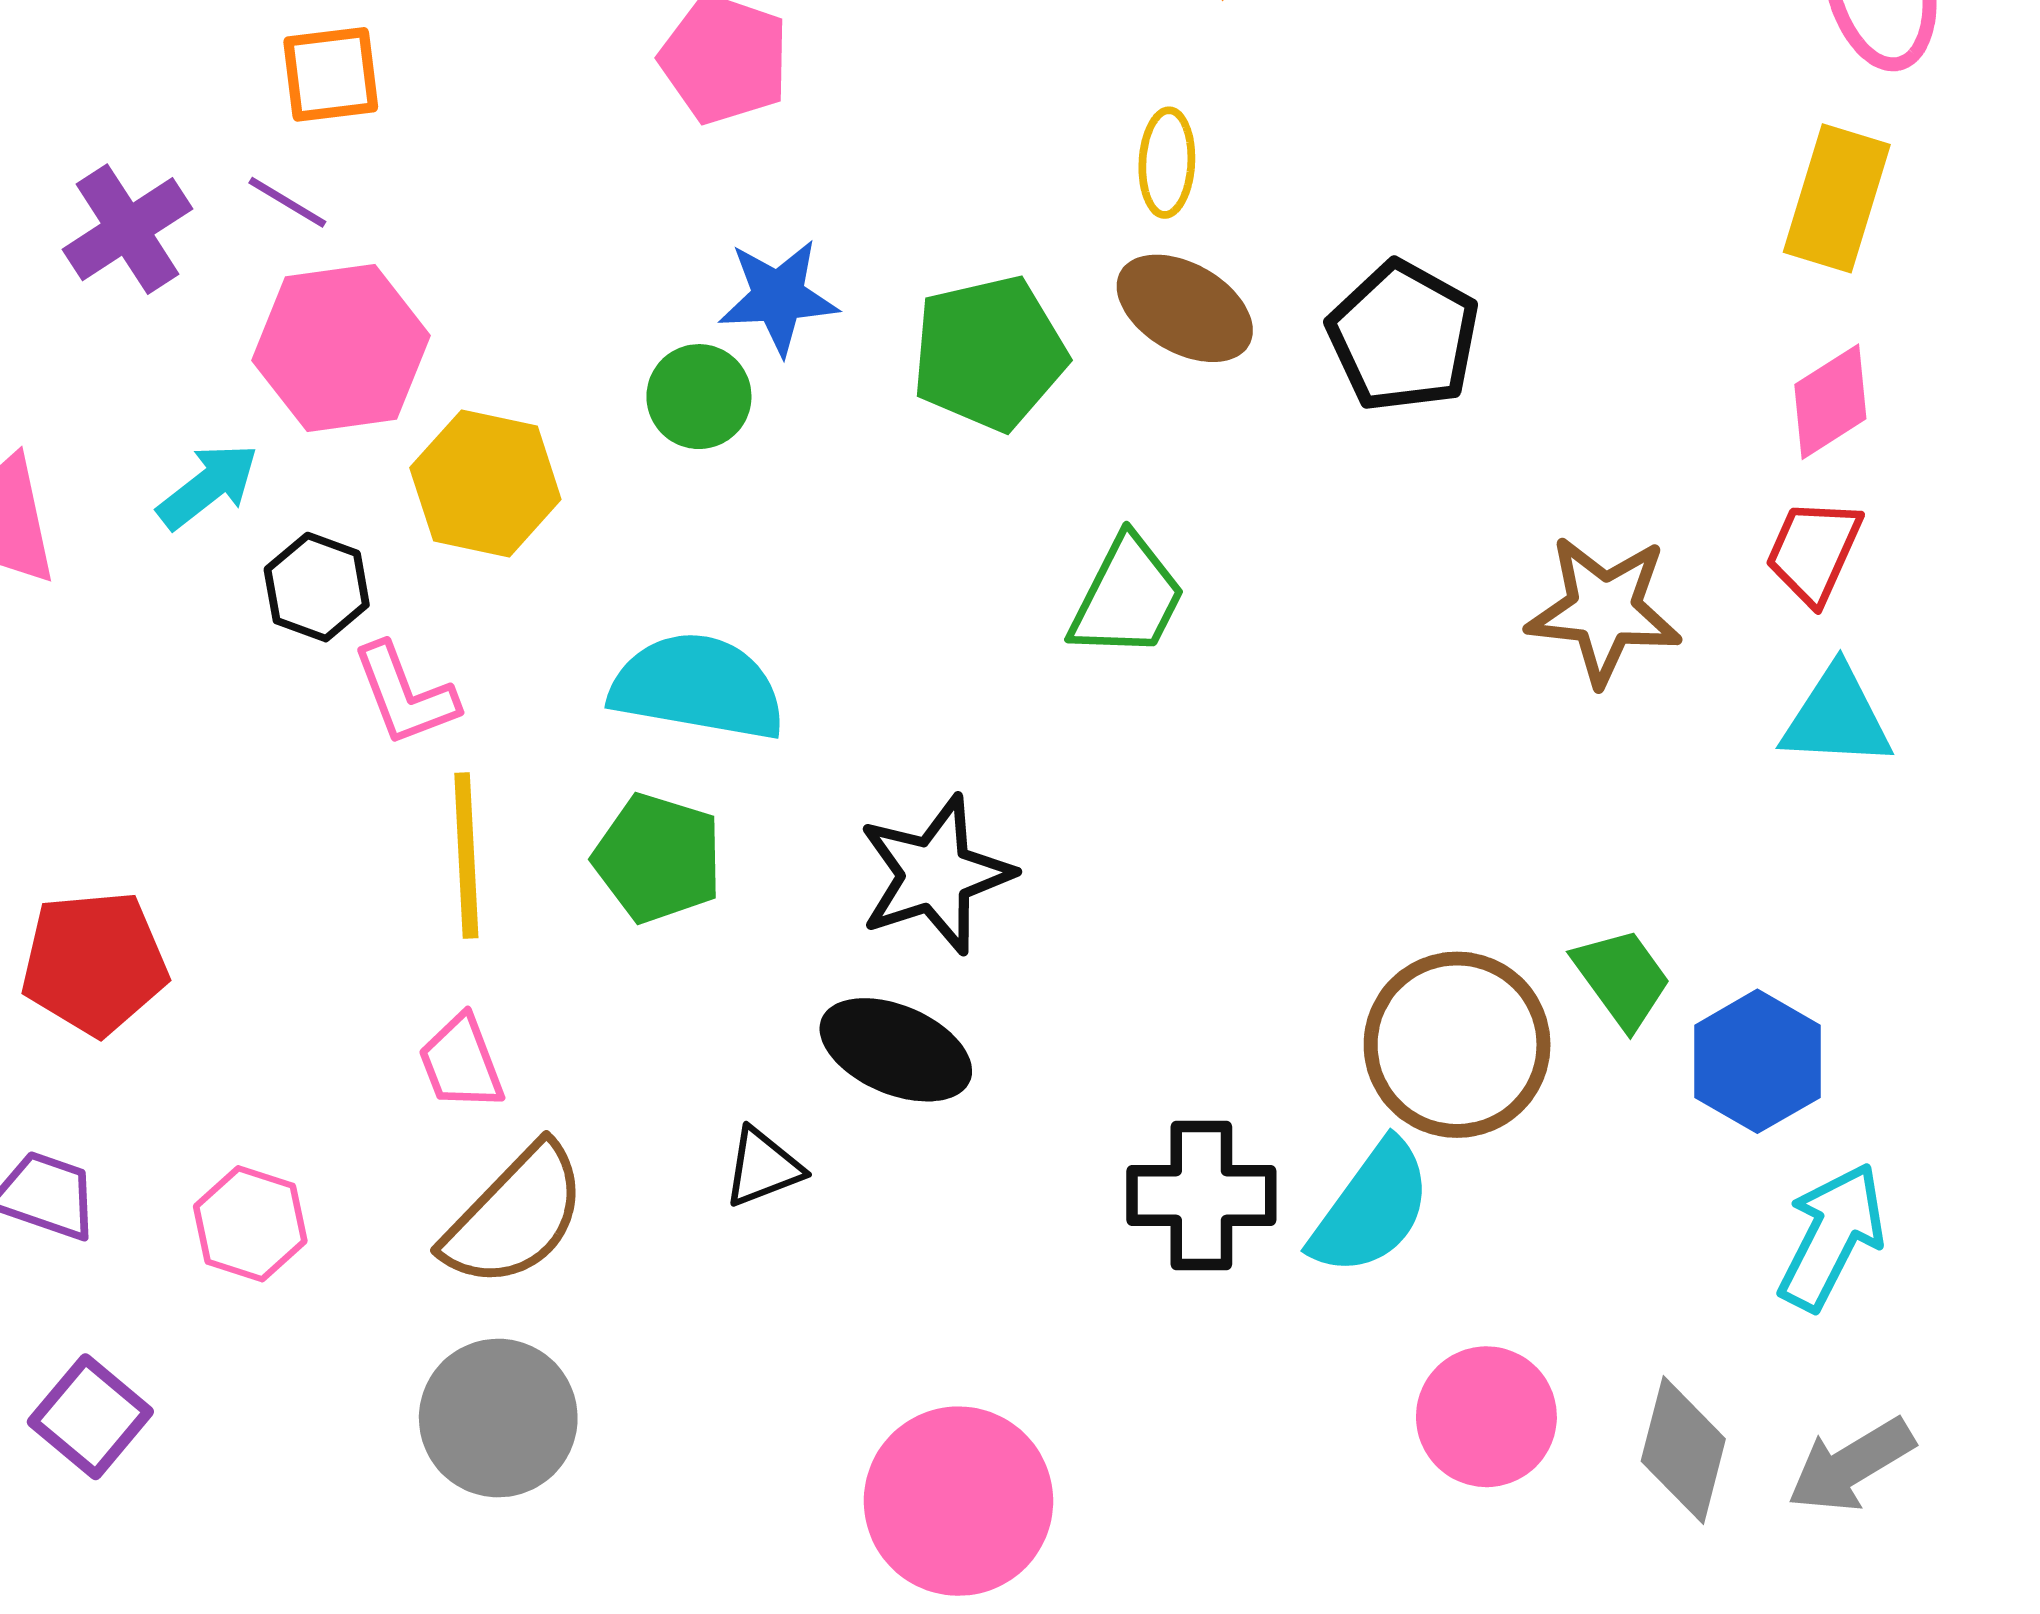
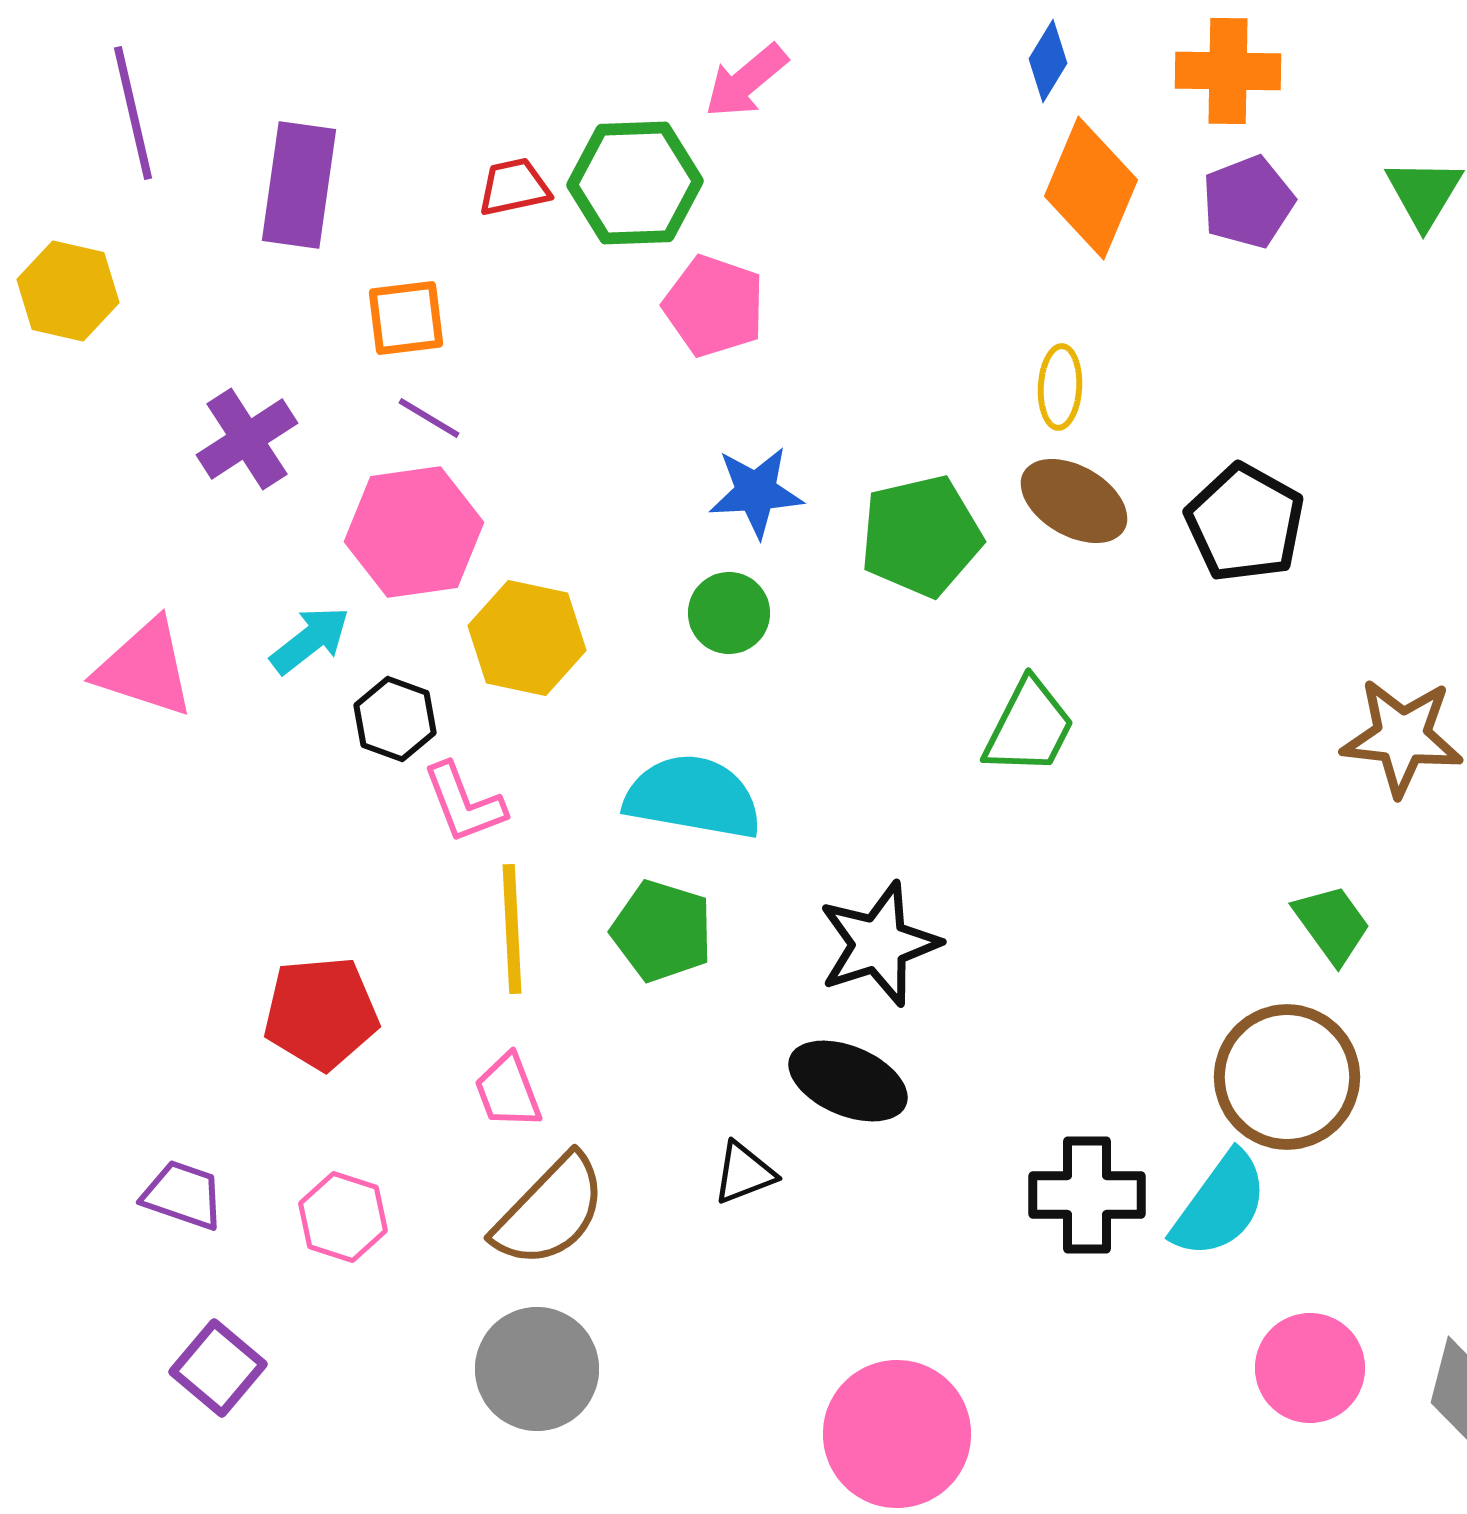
purple line: (287, 202) -> (429, 418), moved
green circle: (699, 397) -> (729, 613), moved
red pentagon: (94, 963) -> (321, 1013), moved
green trapezoid: (1622, 978) -> (1332, 924), moved

